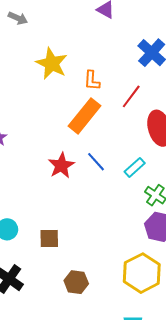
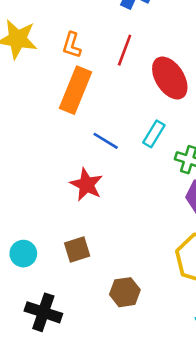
orange L-shape: (92, 81) -> (72, 45), turned 30
red star: (61, 165) -> (86, 185), moved

